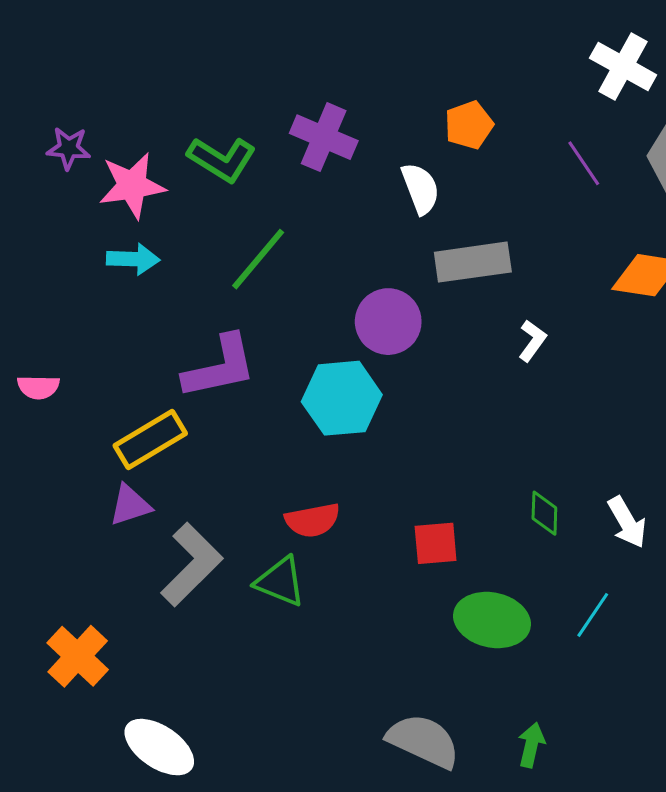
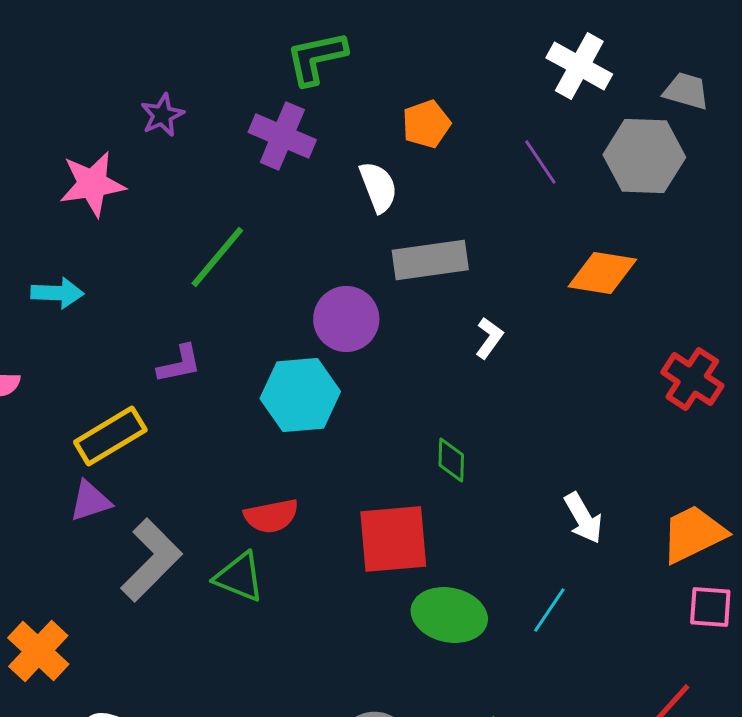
purple star: (69, 148) -> (162, 115), moved, turned -30
green L-shape: (222, 159) -> (316, 58), moved, turned 136
cyan arrow: (133, 259) -> (57, 293), moved
purple L-shape: (220, 367) -> (179, 364), size x0.6
green diamond: (544, 513) -> (451, 460), moved
red square: (436, 543) -> (393, 539), size x1.6

